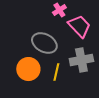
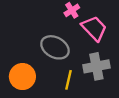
orange circle: (28, 69) -> (22, 77), moved

